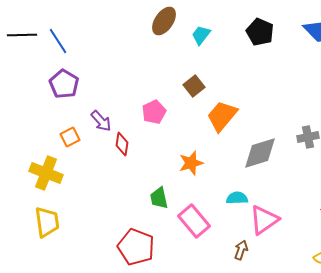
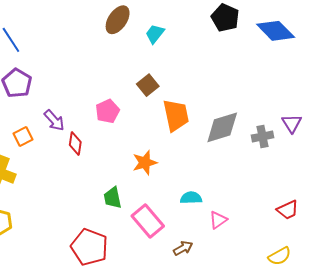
black pentagon: (260, 32) -> (225, 18), moved
orange trapezoid: (222, 116) -> (176, 115), turned 128
gray diamond: (260, 153) -> (222, 127), moved
pink triangle: (264, 220) -> (218, 220), size x0.6
brown arrow: (241, 250) -> (183, 248), moved, turned 42

